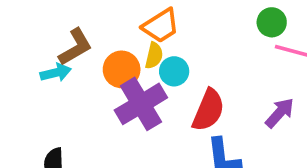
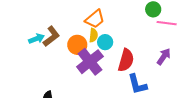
cyan arrow: (56, 73) -> (36, 39), moved

